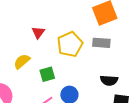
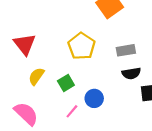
red triangle: (38, 33) -> (25, 44), moved, size x1.6
gray rectangle: (101, 43) -> (126, 50), moved

